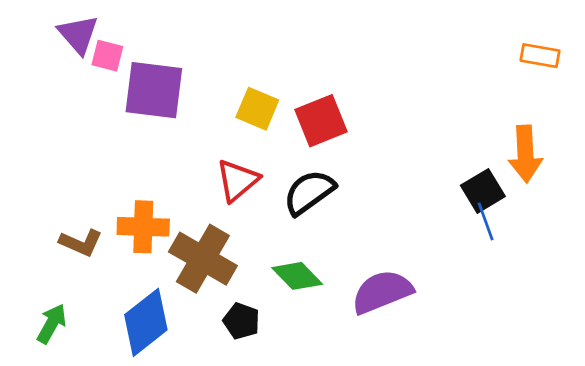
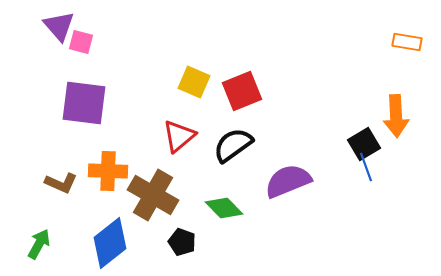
purple square: (154, 90) -> (84, 103), moved
purple semicircle: (382, 292) -> (288, 181), moved

